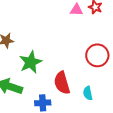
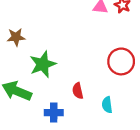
red semicircle: (62, 83) -> (78, 91), size x0.6

